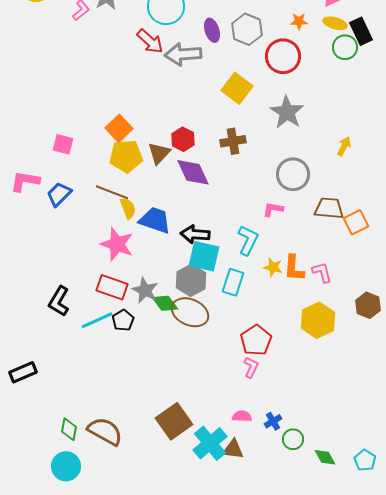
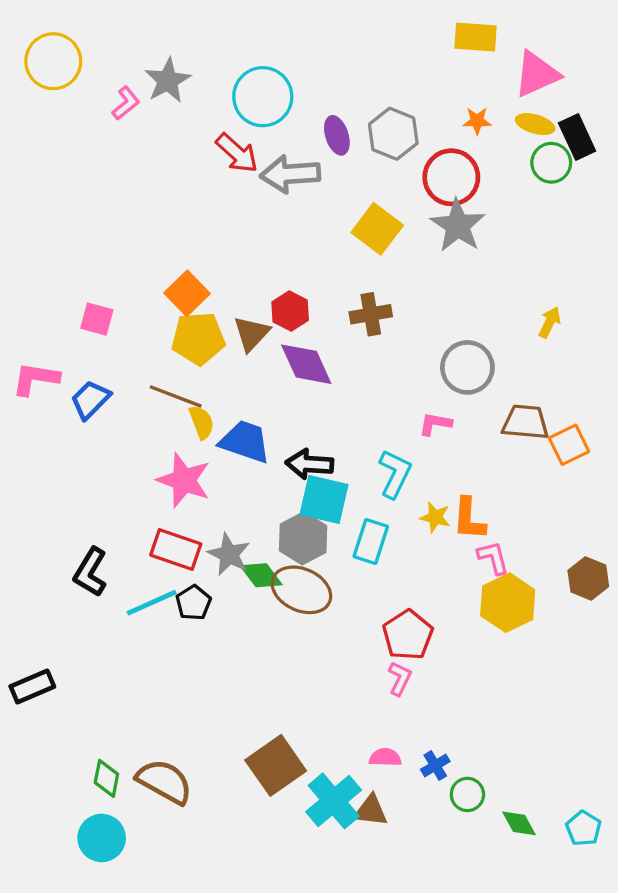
gray star: (287, 112) -> (458, 226), moved
pink L-shape: (322, 272) -> (493, 558), moved

